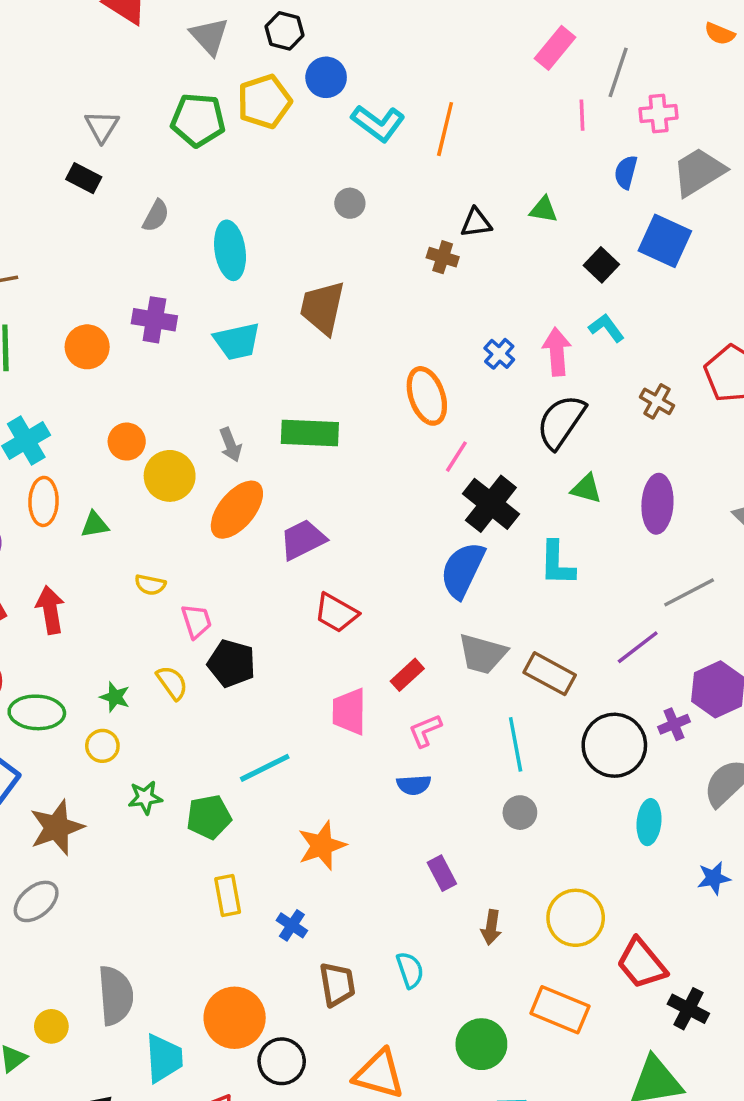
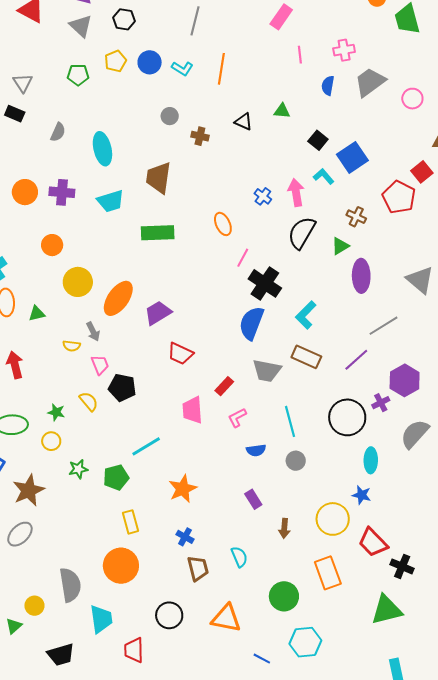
gray line: (618, 72) -> (195, 21), moved
blue circle: (326, 77) -> (150, 62), moved
yellow pentagon: (264, 102) -> (116, 61), size x0.7
green pentagon: (198, 120) -> (78, 75), size x0.7
cyan L-shape: (378, 123) -> (182, 68), size x0.7
black triangle: (476, 223) -> (244, 122), turned 36
blue square: (665, 241) -> (352, 157), moved, turned 36
brown cross: (443, 257) -> (200, 136), moved
orange circle: (87, 347) -> (25, 192), moved
orange ellipse: (427, 396) -> (223, 224), size x0.7
green rectangle: (310, 433) -> (158, 233), moved
orange circle: (127, 442) -> (52, 245), moved
gray arrow: (230, 445) -> (93, 332), moved
green triangle: (586, 489) -> (340, 246), moved, turned -42
cyan L-shape: (557, 563) -> (306, 315), turned 48
brown rectangle: (550, 674) -> (306, 357), moved
blue semicircle: (414, 785) -> (256, 450), moved
blue star: (714, 878) -> (362, 495), moved, turned 30
blue cross: (292, 925) -> (185, 537), moved
orange rectangle: (560, 1010) -> (328, 573), turned 52
orange circle: (235, 1018) -> (121, 566), moved

